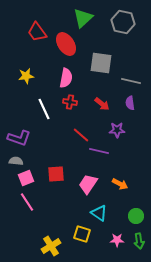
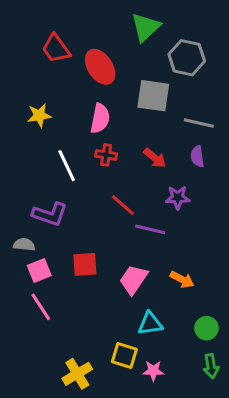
green triangle: (83, 18) -> (146, 27), moved
gray hexagon: (123, 22) -> (187, 58), moved
purple L-shape: (19, 138) -> (50, 214), moved
cyan triangle: (99, 213) -> (150, 324), turned -42
pink star: (117, 240) -> (153, 371), moved

